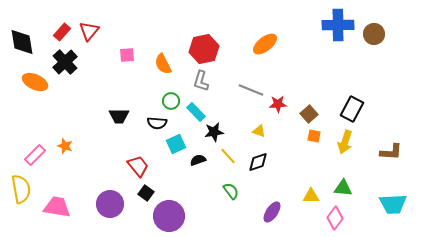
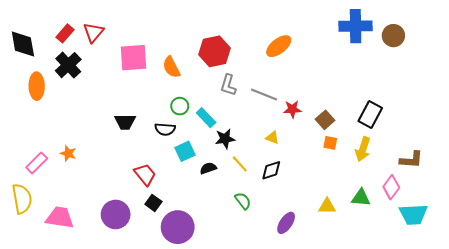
pink square: (127, 55) -> (133, 58), size x1.8
gray L-shape: (201, 81) -> (228, 85), moved
orange ellipse: (35, 82) -> (37, 86), turned 65
pink diamond: (335, 218) -> (391, 187), moved

